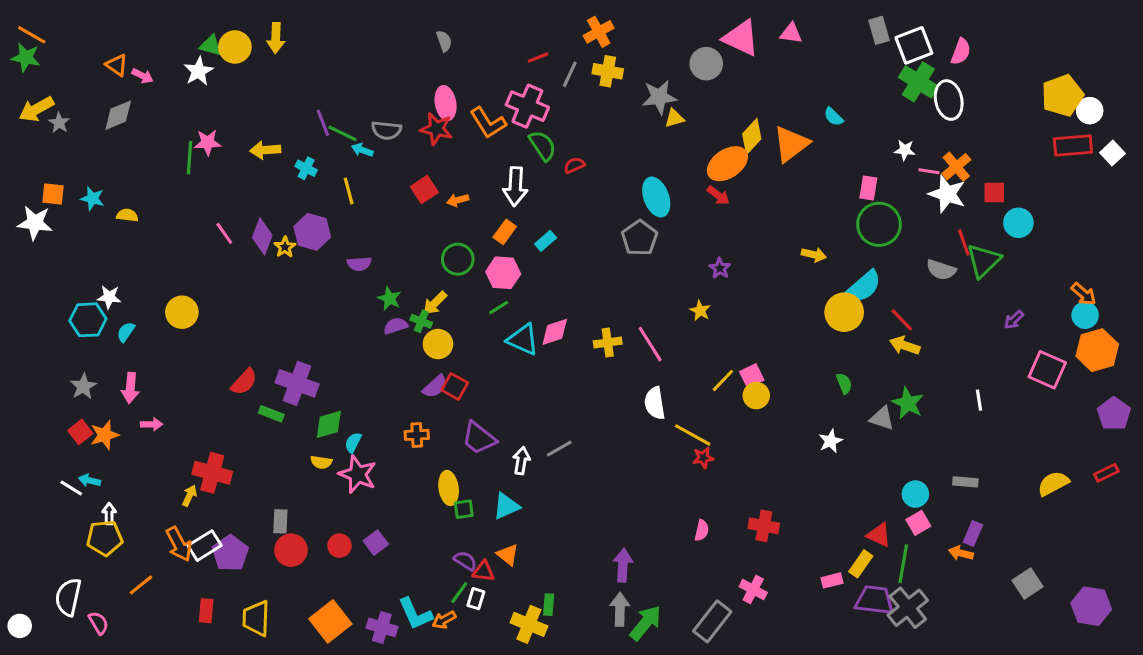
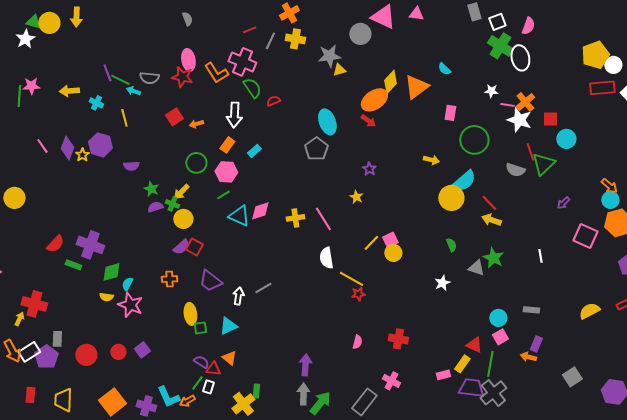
white square: (914, 45) -> (497, 22), size x0.7
pink rectangle: (868, 188) -> (450, 113), moved
gray rectangle: (280, 521) -> (57, 339), moved
yellow cross: (529, 624) -> (243, 404), turned 30

